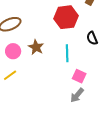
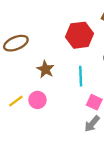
pink circle: (13, 51) -> (37, 100), moved

